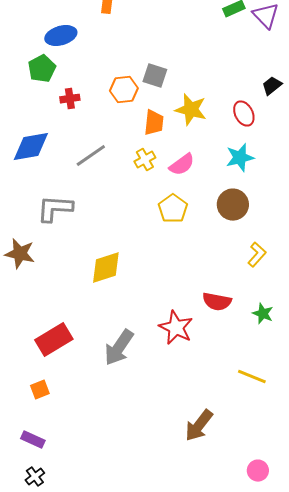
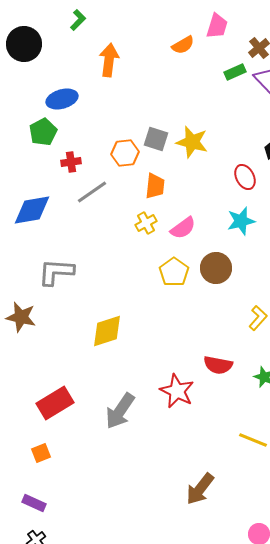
yellow star: (191, 110) -> (192, 142), moved
gray line: (91, 156) -> (92, 192), moved
brown circle: (233, 205) -> (216, 268), moved

